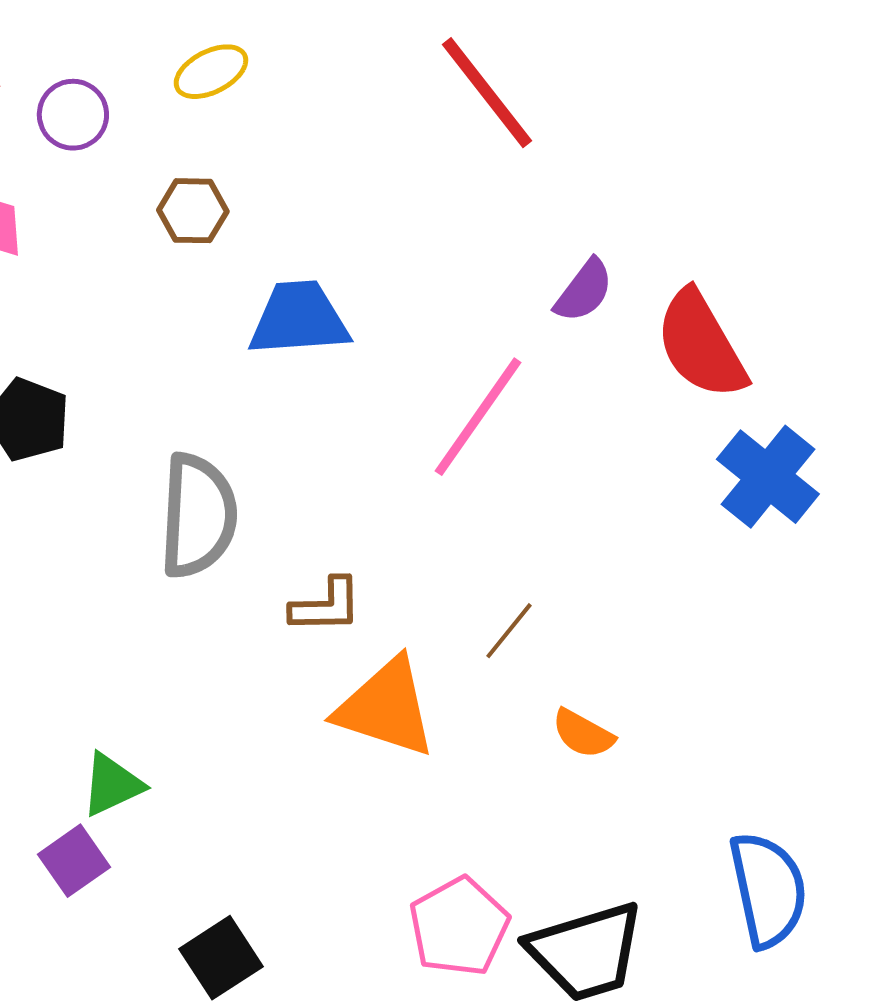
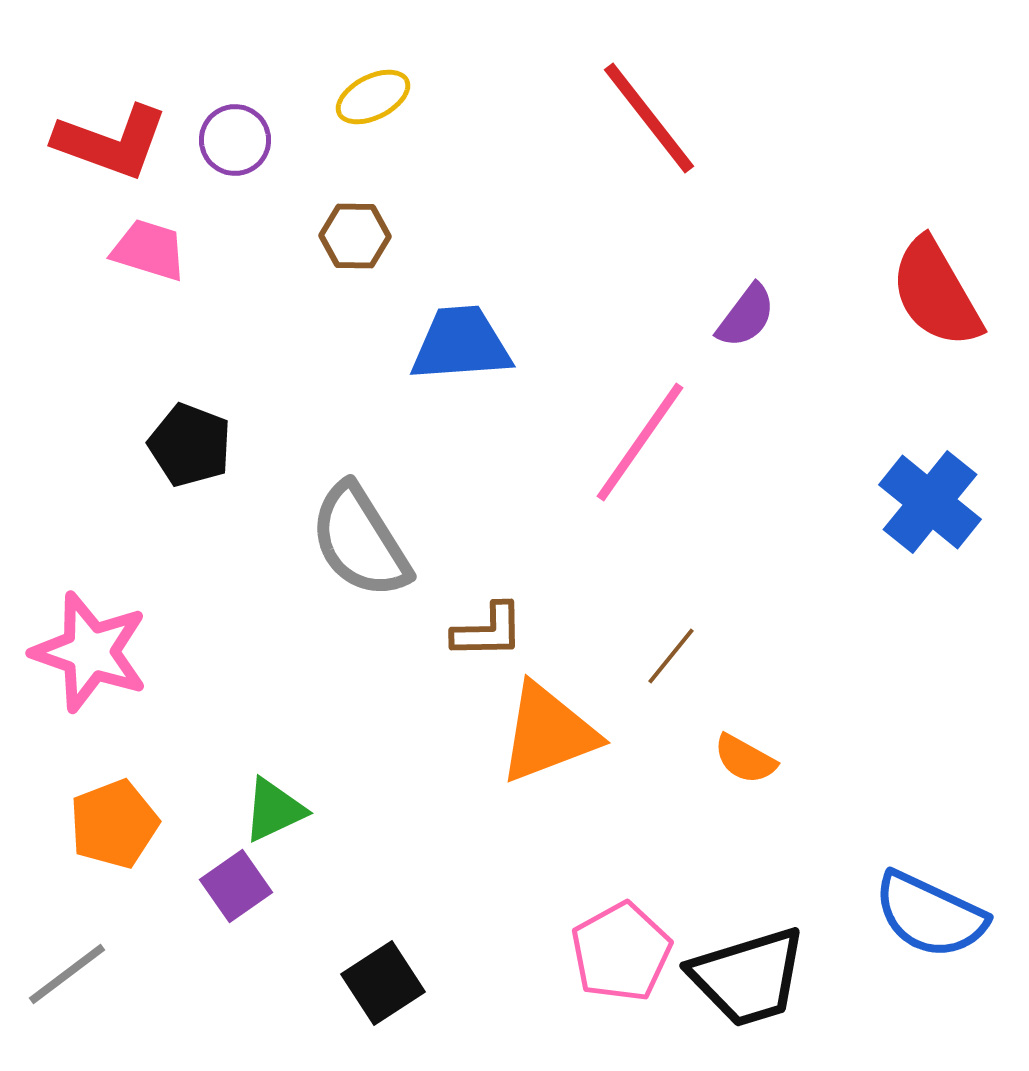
red semicircle: (701, 345) -> (936, 293), moved
gray semicircle: (198, 516) -> (360, 541), turned 145
orange triangle: (386, 708) -> (548, 733), turned -39
blue semicircle: (768, 890) -> (930, 915), turned 127

